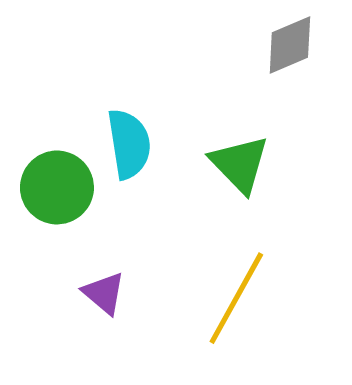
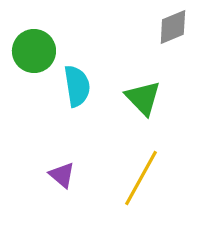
green circle: (57, 187) -> (34, 51), moved

